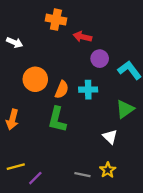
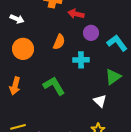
orange circle: (35, 79) -> (23, 49), moved
orange semicircle: (62, 90) -> (59, 42), moved
green L-shape: (57, 119) -> (54, 86), turned 135

